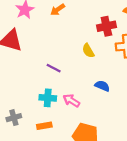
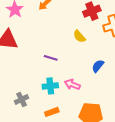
blue semicircle: (102, 86) -> (98, 66), turned -64
gray cross: (14, 118) -> (22, 99), moved

